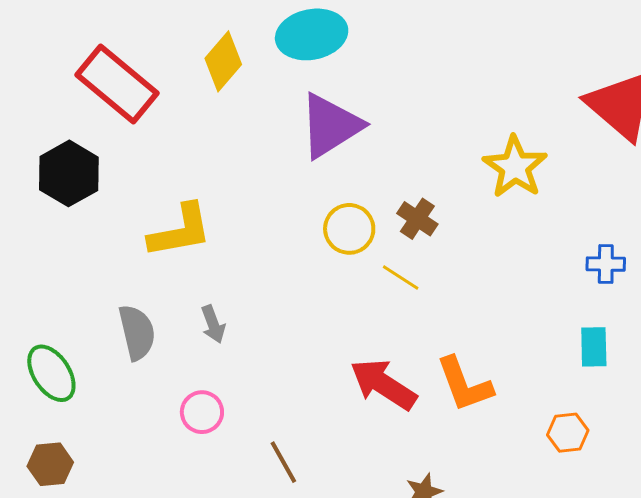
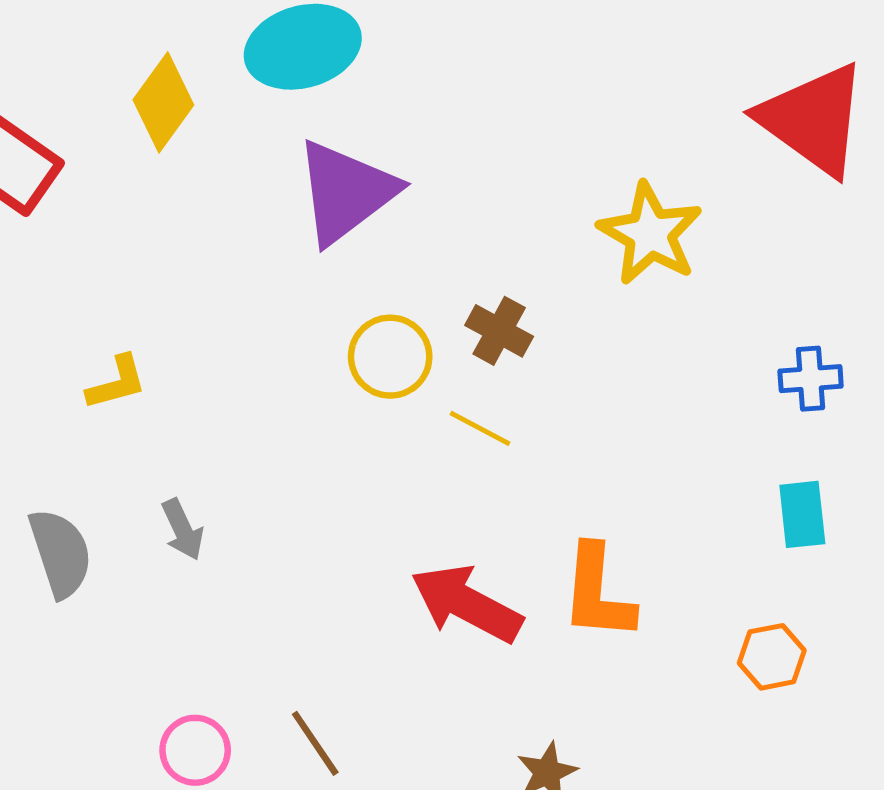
yellow L-shape: (180, 231) -> (117, 383), size x0.6
orange L-shape: (464, 384) -> (598, 593), turned 30
pink circle: (202, 412) -> (195, 750), moved

